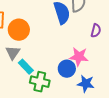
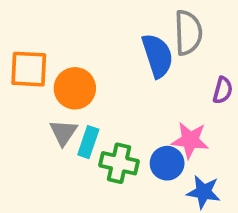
cyan rectangle: (26, 67) -> (88, 142), moved, turned 63
green cross: (40, 82) -> (119, 163), moved

